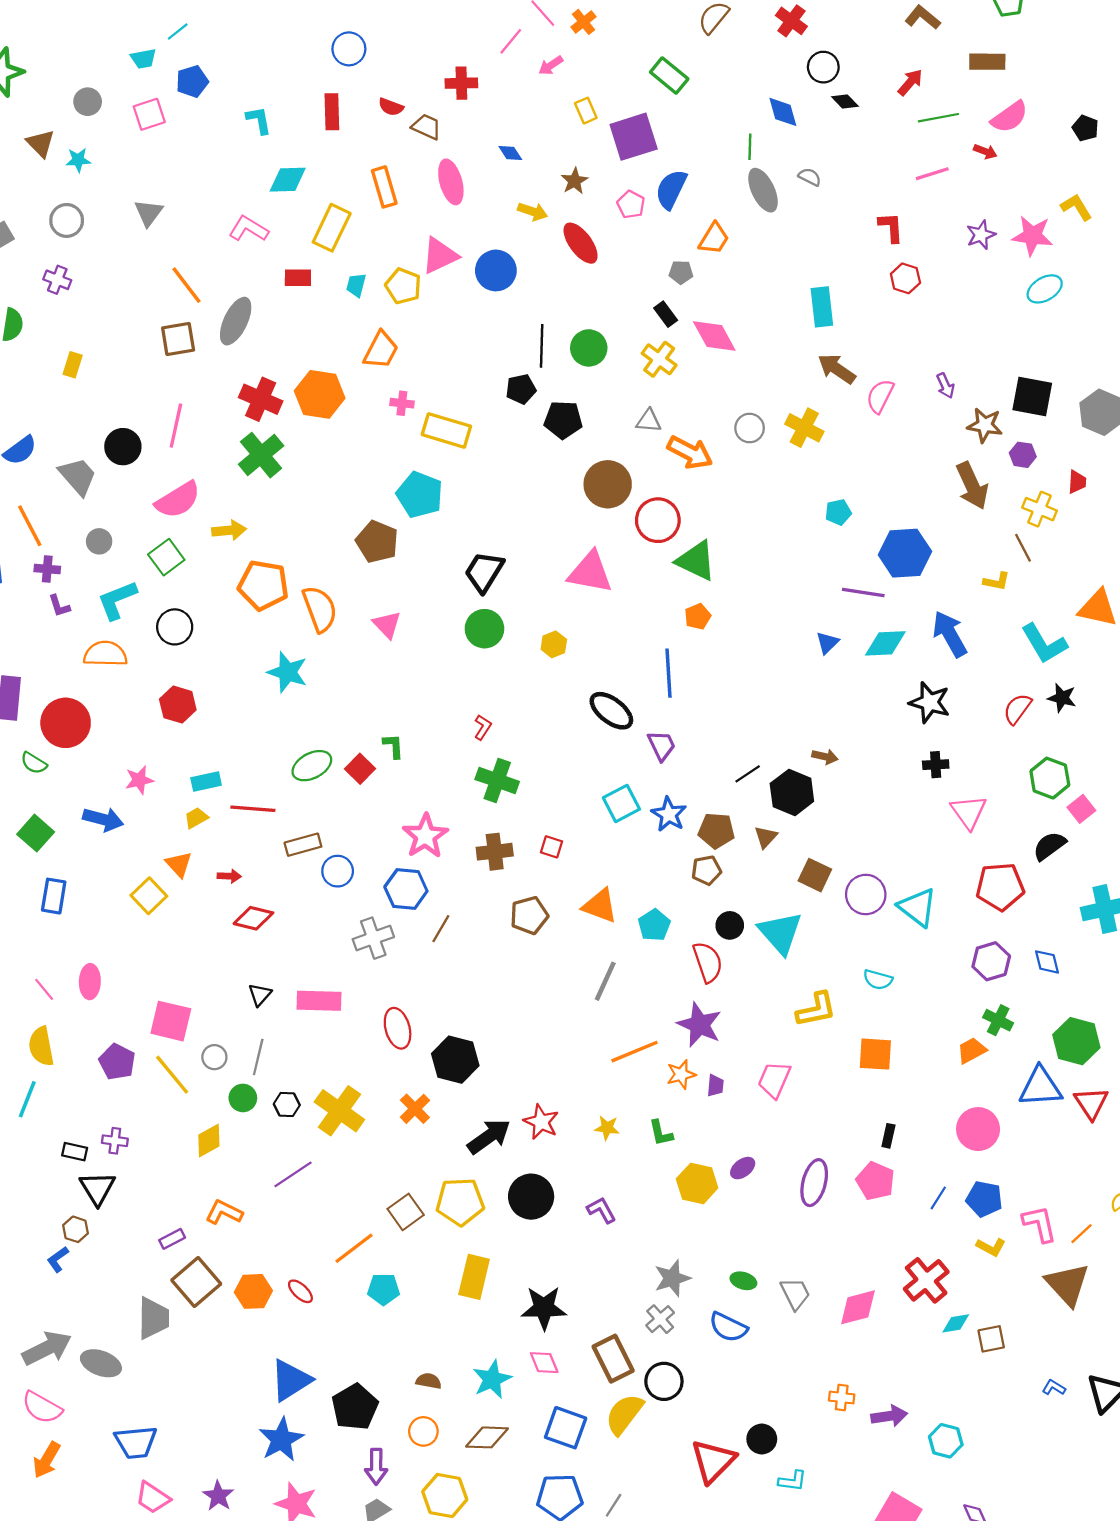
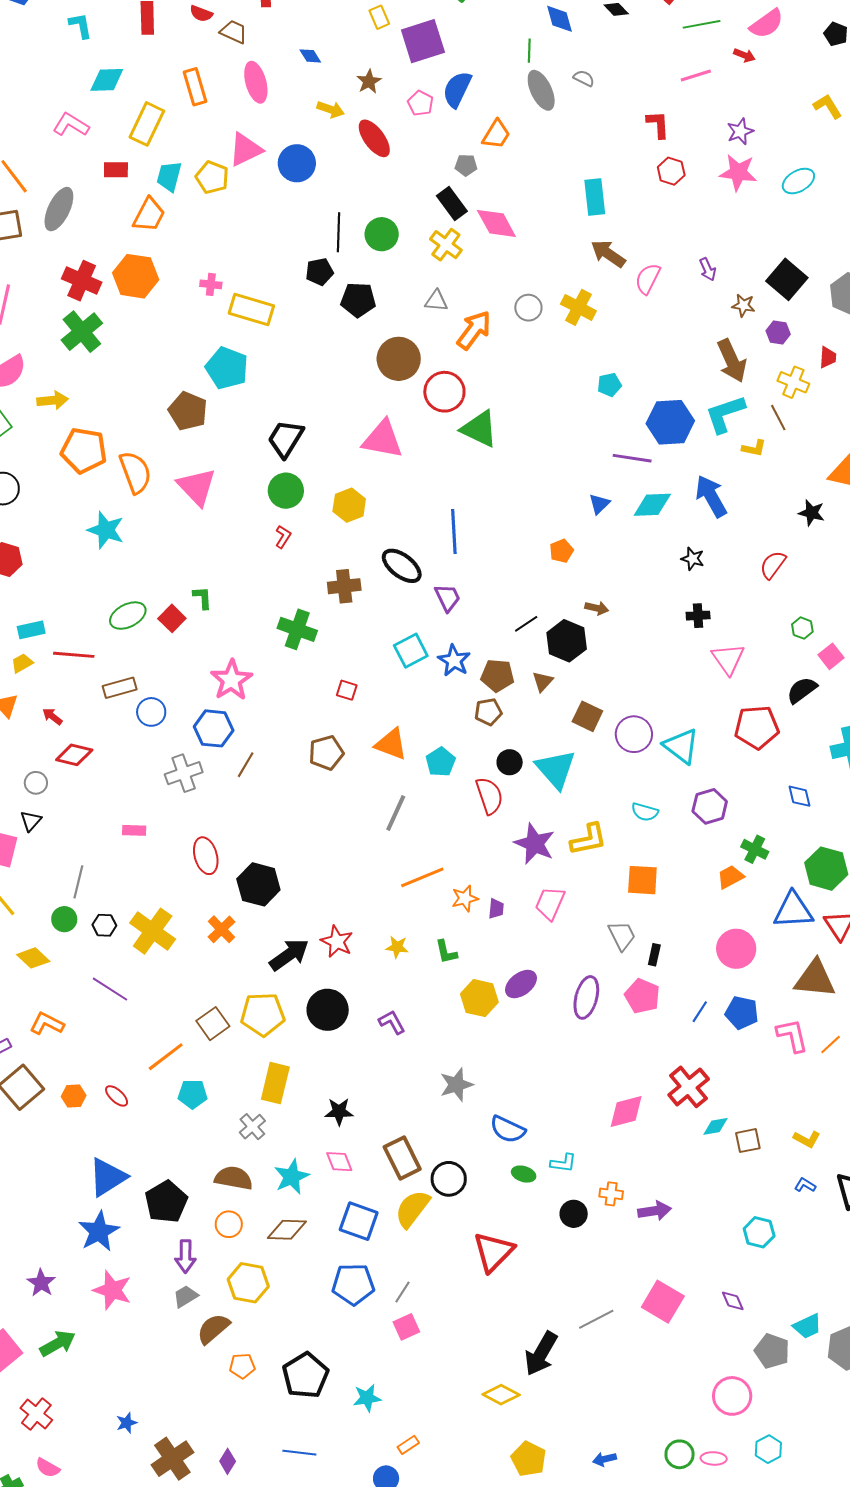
pink star: (1032, 236) -> (738, 172), moved
cyan trapezoid: (356, 285) -> (169, 176), size x1.4
black rectangle: (666, 314) -> (452, 203), size x1.4
orange trapezoid: (381, 350) -> (149, 215), moved
black square: (1032, 397) -> (787, 279), turned 30
brown star: (985, 425) -> (743, 305), size x0.7
orange arrow: (690, 453) -> (474, 330), turned -81
orange pentagon: (698, 617) -> (561, 551), moved
pink triangle: (387, 625) -> (197, 487), size x1.5
yellow hexagon: (554, 644) -> (349, 505), size x1.4
cyan L-shape: (1044, 644) -> (725, 414), moved, turned 102
black star: (1062, 698) -> (812, 513), moved
black star: (930, 702) -> (693, 559), size x0.6
red L-shape: (483, 727) -> (283, 537), moved
green hexagon: (1050, 778) -> (802, 628), size x0.6
brown cross: (495, 852) -> (344, 586), moved
red arrow: (229, 876) -> (52, 716), turned -145
purple hexagon: (991, 961) -> (710, 806), moved
black triangle: (260, 995) -> (31, 821), moved
pink rectangle: (319, 1001) -> (134, 830), size x0.6
purple star: (700, 1025) -> (535, 844), moved
gray circle: (214, 1057) -> (36, 783), moved
yellow diamond: (209, 1140) -> (33, 958), turned 72
purple ellipse: (743, 1168) -> (521, 984), size x1.4
purple line: (293, 1174) -> (110, 989), turned 66
yellow L-shape: (991, 1247) -> (807, 1139), moved
green ellipse: (743, 1281) -> (524, 1174), moved
brown triangle: (1067, 1284) -> (815, 979), moved, turned -42
orange hexagon: (253, 1291) -> (74, 1096), size x0.7
gray trapezoid: (795, 1294) -> (622, 936), moved
black star: (544, 1308) -> (339, 1112), size x0.7
gray cross: (660, 1319) -> (252, 1127), moved
brown semicircle: (429, 1381) -> (234, 1178), size x1.6
black circle: (762, 1439) -> (574, 1214), moved
cyan hexagon: (946, 1441) -> (759, 1232), moved
cyan L-shape: (792, 1481) -> (563, 1163), moved

